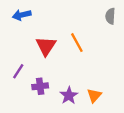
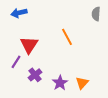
red triangle: (46, 46) -> (29, 45), moved
purple cross: (40, 86) -> (35, 75), turned -32

